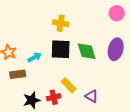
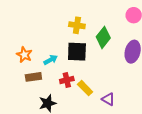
green diamond: (87, 51) -> (103, 37), moved, turned 55
red cross: (54, 97) -> (67, 80), moved

